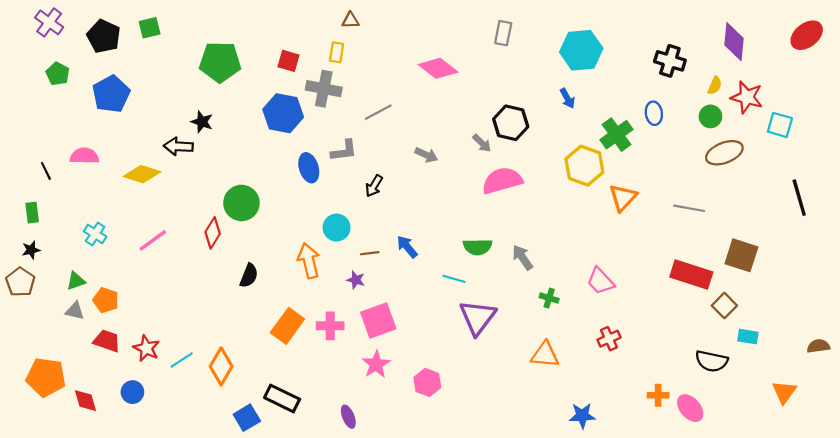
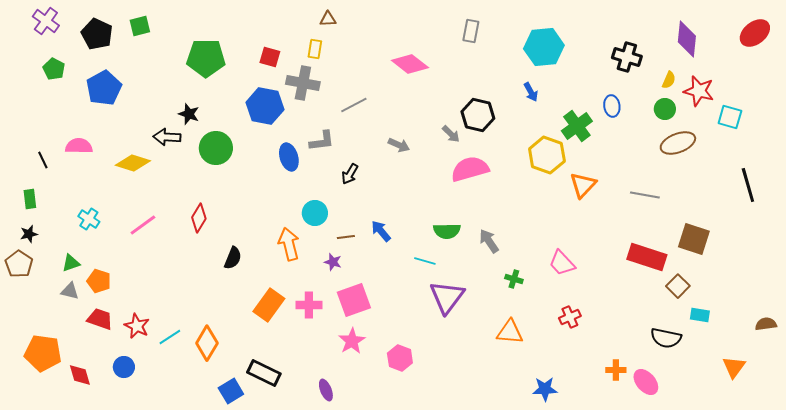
green circle: (241, 203) -> (216, 148), moved

